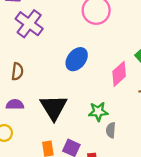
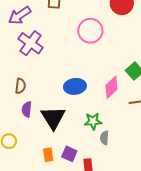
blue ellipse: (77, 59) -> (75, 86), moved, turned 45
purple semicircle: (15, 104) -> (27, 109), moved, turned -84

